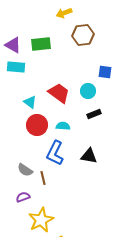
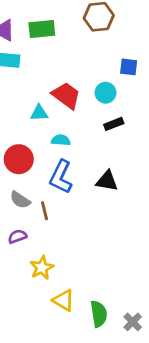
cyan triangle: (30, 102) -> (39, 113), moved, turned -40
red circle: (37, 125) -> (19, 159), moved
cyan semicircle: (63, 126) -> (61, 140), moved
yellow star: (41, 220) -> (42, 268), size x0.7

